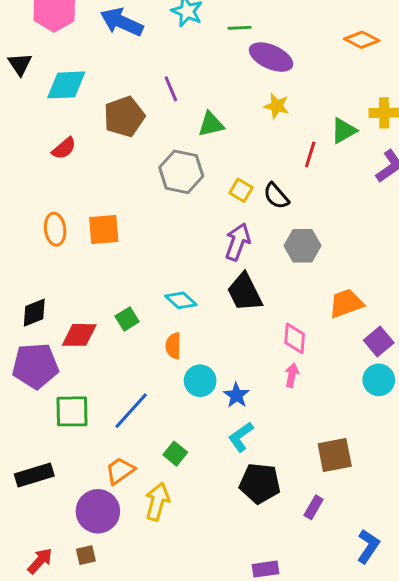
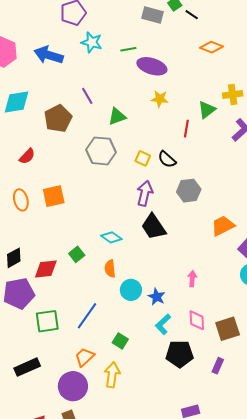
red semicircle: (64, 148) -> (27, 156), moved
pink diamond: (295, 338) -> (197, 320), moved

